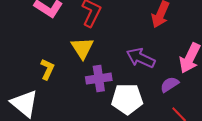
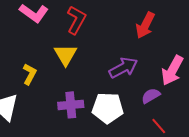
purple arrow: (141, 58) -> (123, 68), turned 124
purple cross: (99, 79) -> (71, 105), moved

